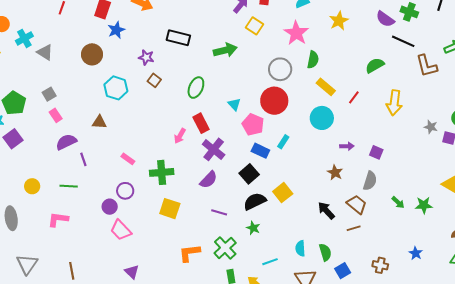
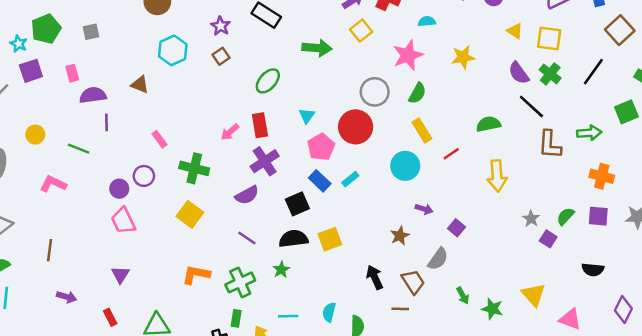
yellow arrow: (394, 103) -> (497, 176), turned -30
pink rectangle: (56, 115) -> (72, 73), moved

